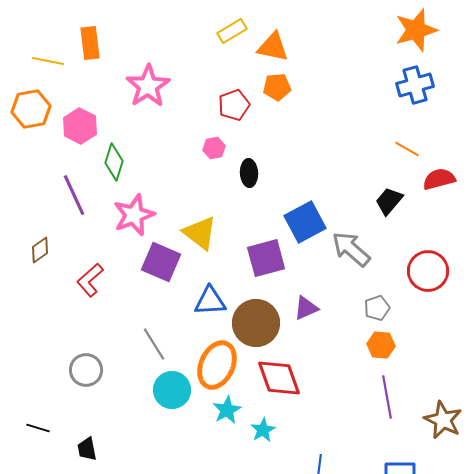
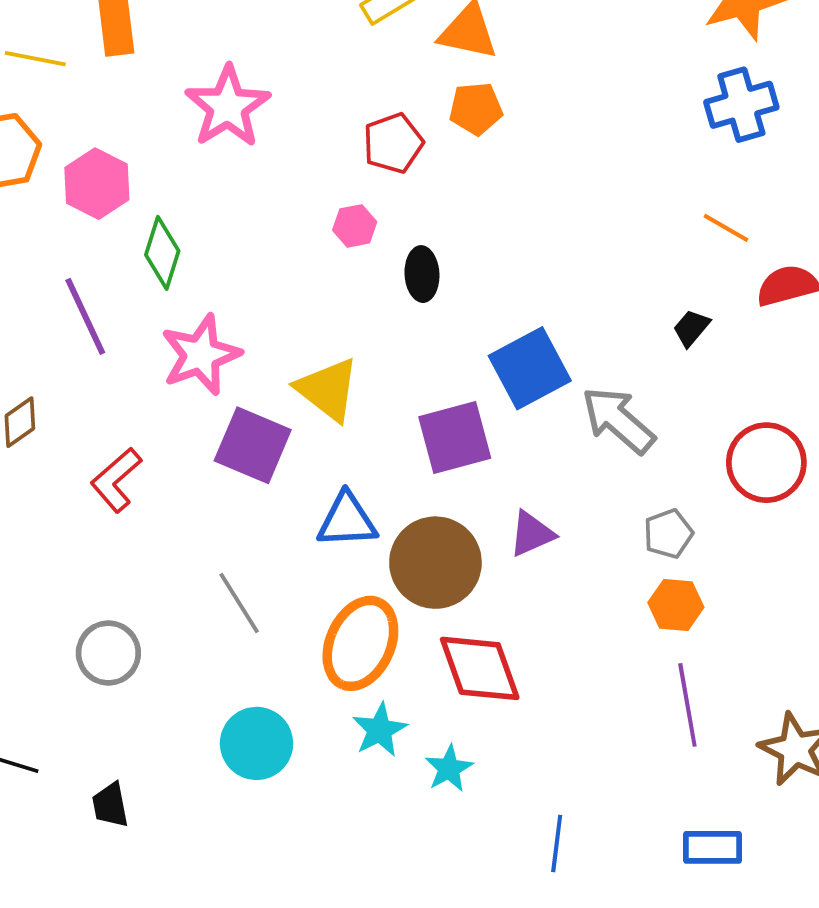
black trapezoid: (389, 201) -> (691, 328), size x0.7
cyan circle: (172, 390) -> (257, 743), moved

